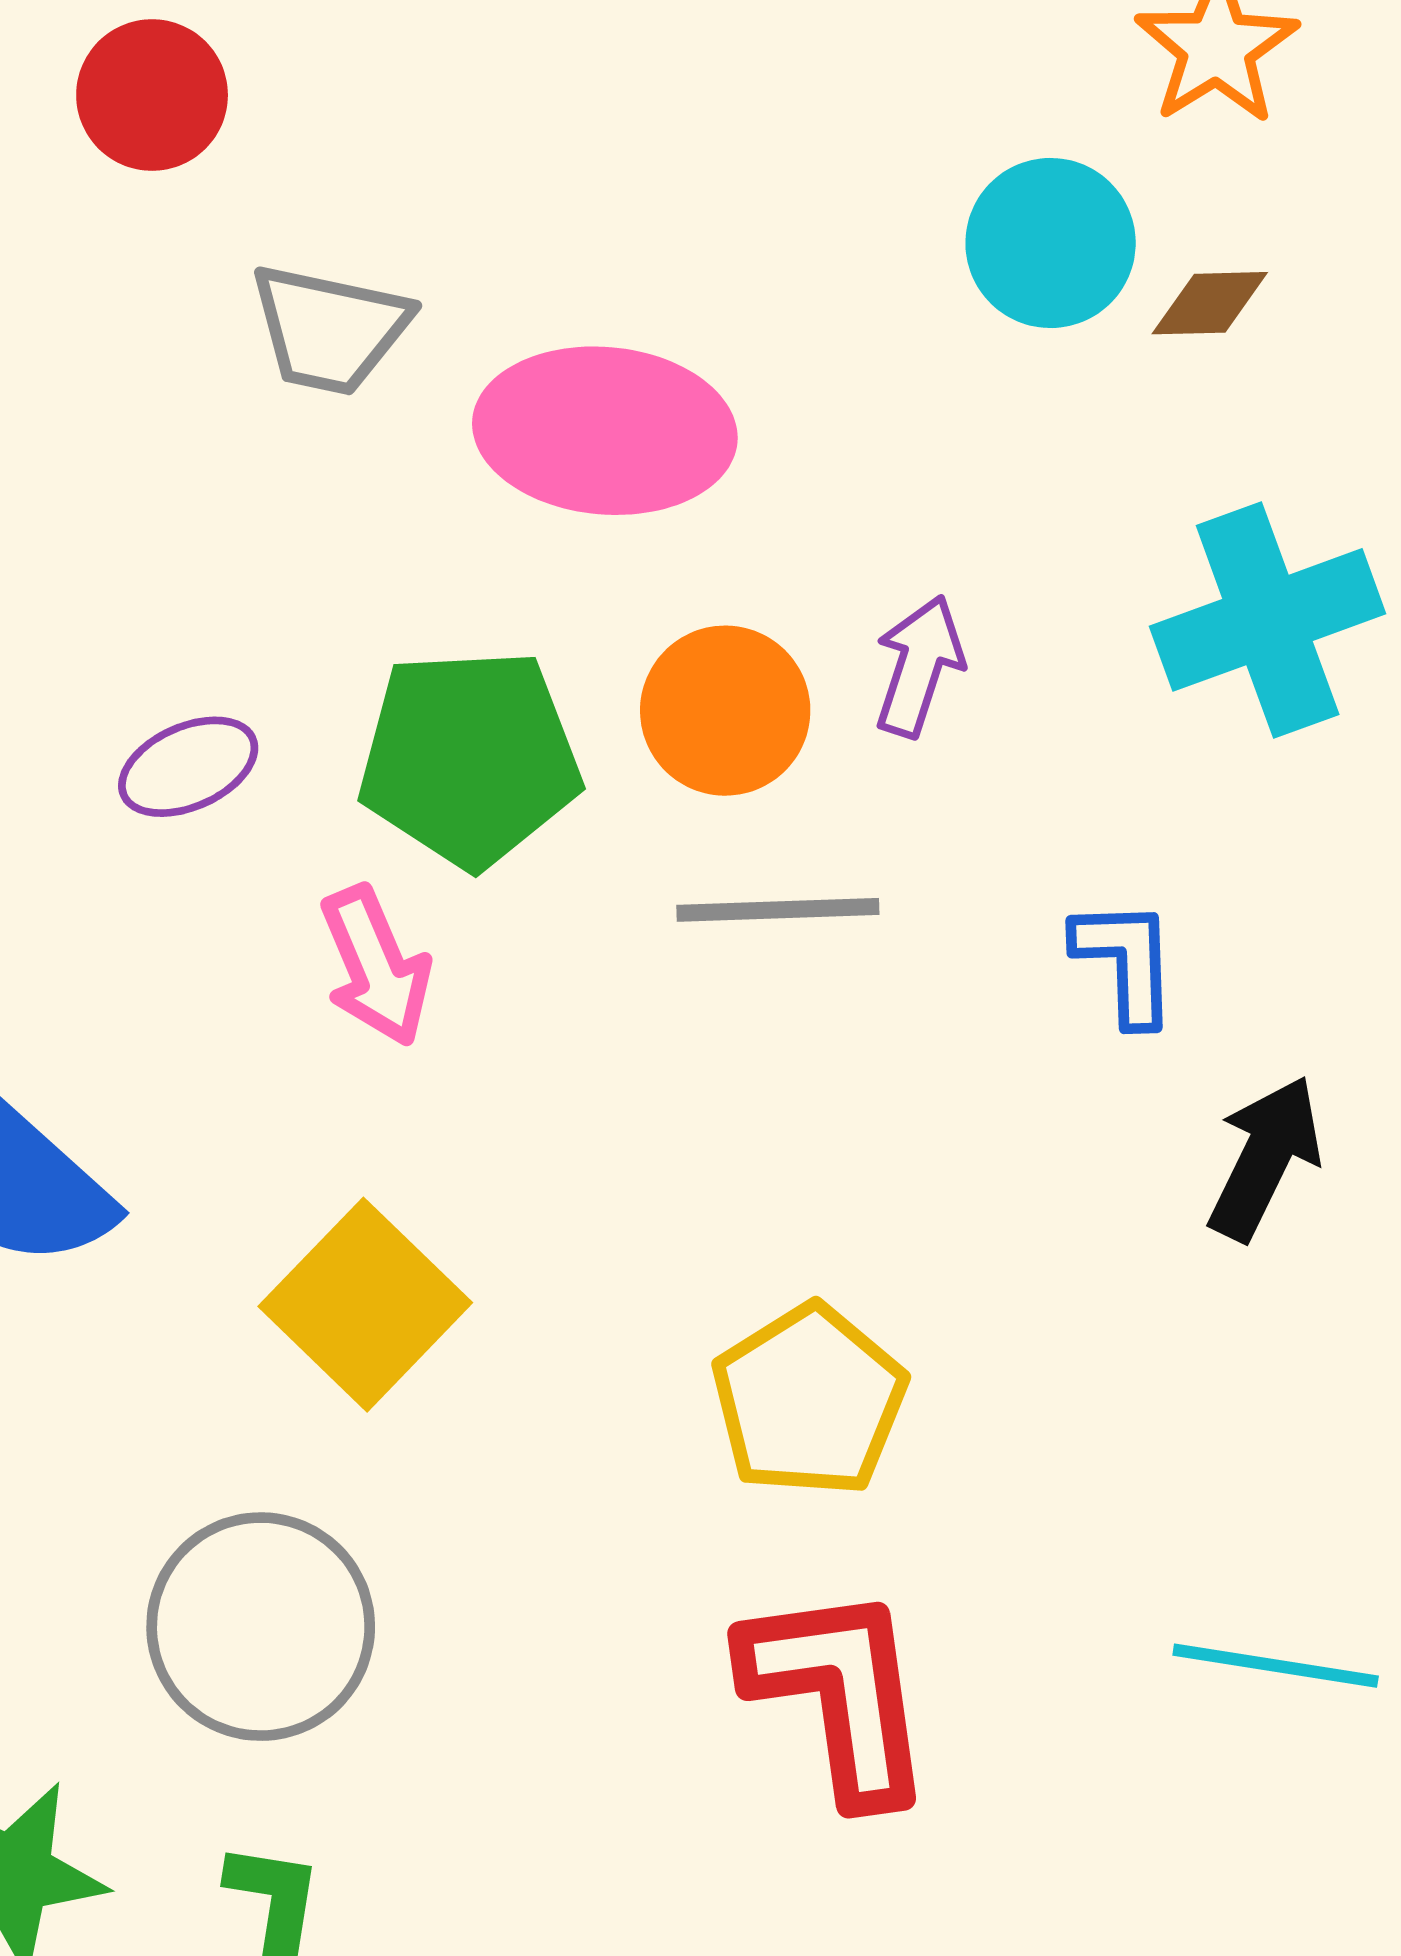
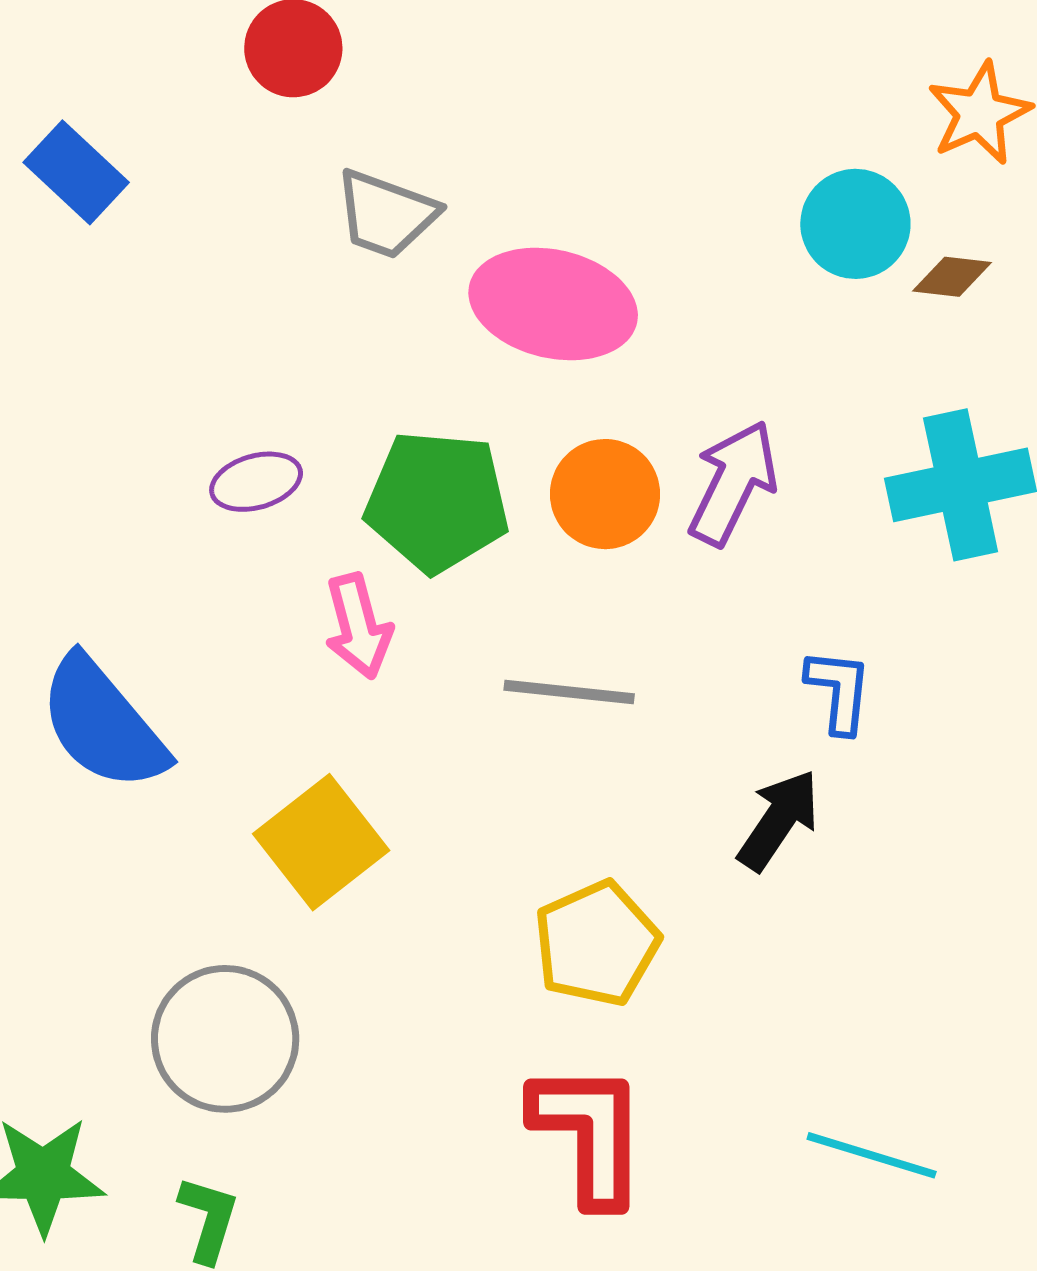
purple arrow: (919, 666) -> (733, 483), size x1.4
gray line: (778, 910) -> (569, 692), moved
black arrow: (1265, 1158) -> (779, 820), moved

